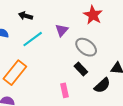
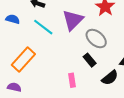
purple triangle: (62, 30) -> (73, 20), size x1.6
cyan line: (33, 39) -> (43, 27), turned 70

